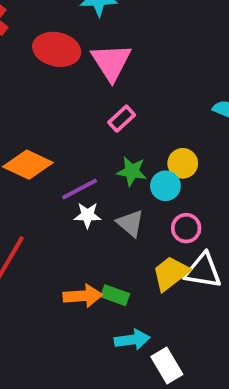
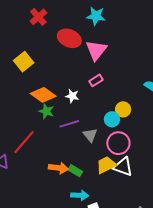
green star: (132, 171) -> (46, 111), moved
purple line: (80, 189) -> (69, 124), moved
white star: (88, 215) -> (72, 96), moved
pink circle: (186, 228) -> (118, 143), size x1.5

